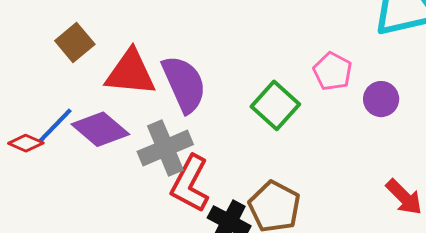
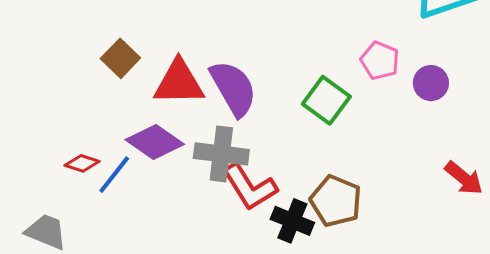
blue line: (55, 126) -> (114, 175), moved
gray cross: (165, 148) -> (221, 154), turned 36
red L-shape: (190, 184) -> (250, 187), turned -54

